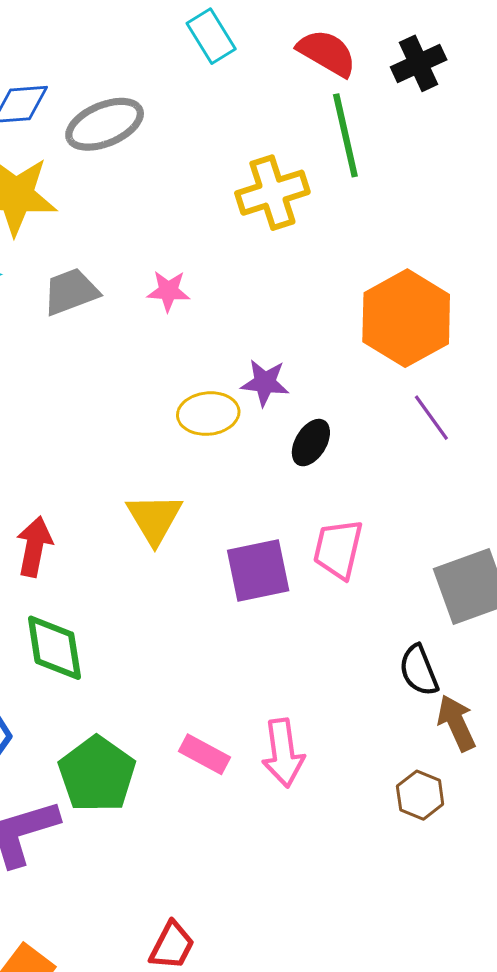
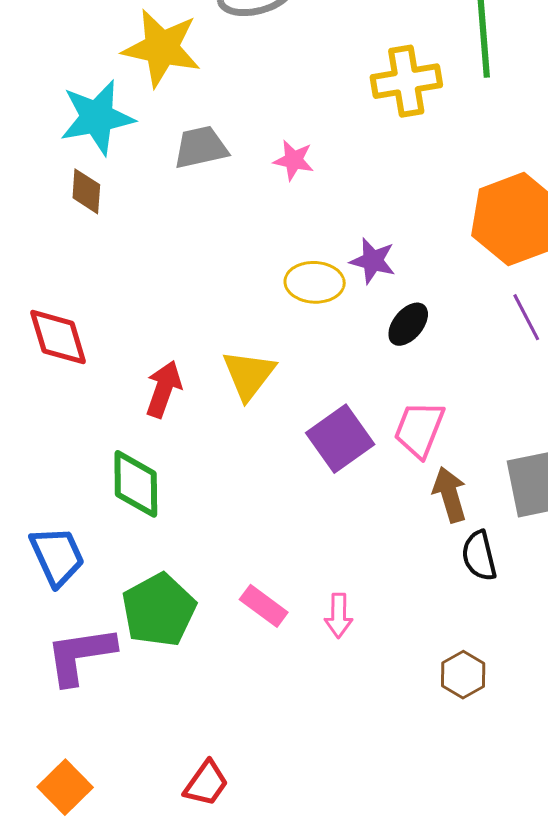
red arrow: (34, 547) -> (164, 389), moved
purple square: (258, 571) -> (340, 439), turned -32
brown arrow: (456, 723) -> (450, 495), moved
pink arrow: (283, 753) -> (339, 616), size x0.7

